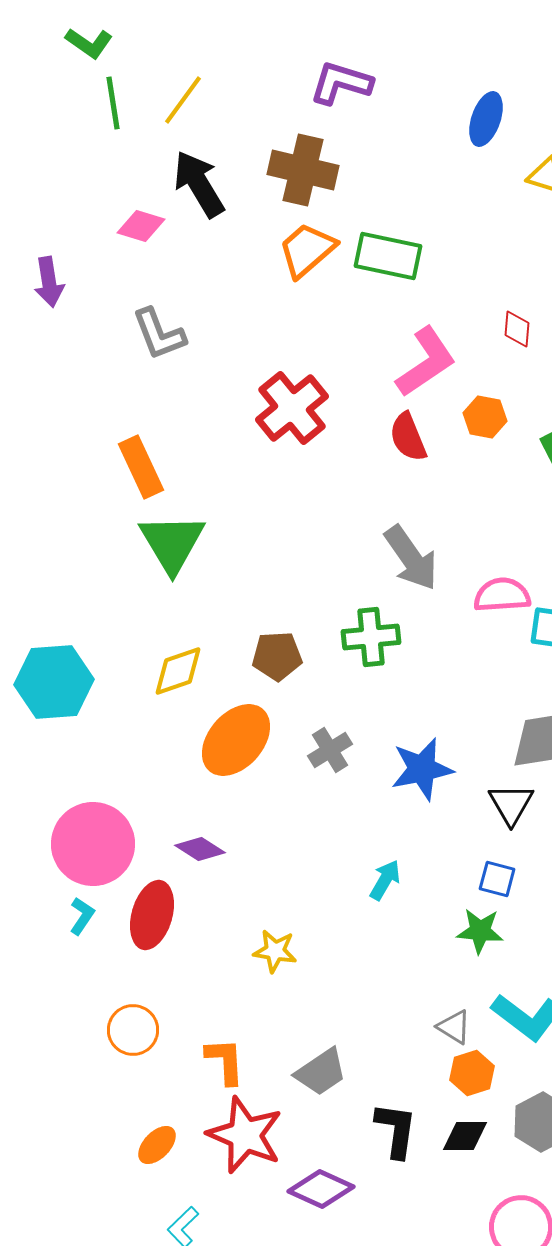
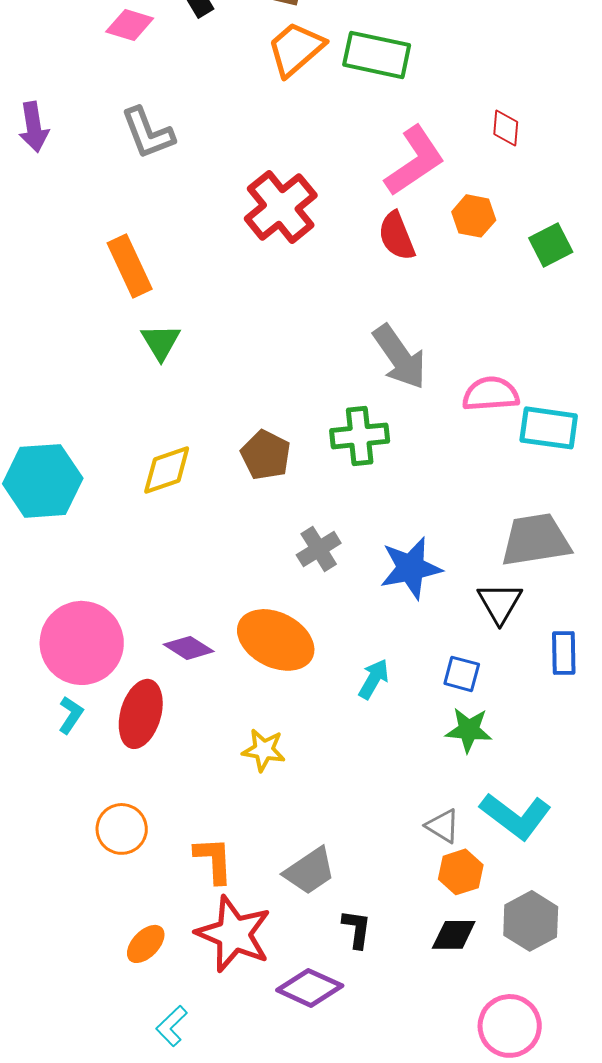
purple arrow: (49, 282) -> (34, 127), moved
green triangle: (172, 543) -> (161, 342), size x0.6
brown pentagon: (277, 656) -> (266, 455), turned 30
orange ellipse: (236, 740) -> (276, 640), moved, turned 76
blue square: (497, 879) -> (462, 674), moved
black L-shape: (396, 1130) -> (357, 929), moved, size x0.7

